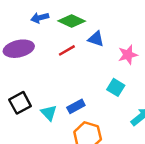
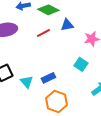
blue triangle: (96, 39) -> (67, 25), turned -32

